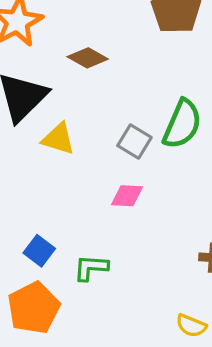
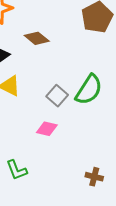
green L-shape: (91, 268) -> (17, 170), turned -125

